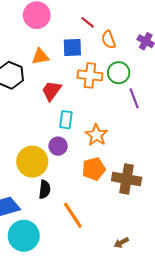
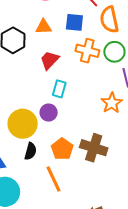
orange semicircle: (109, 40) -> (109, 20), size x1.5
orange star: (96, 135) -> (112, 103), moved
orange pentagon: (94, 169) -> (62, 149), moved, turned -30
brown cross: (127, 179) -> (94, 148), moved

